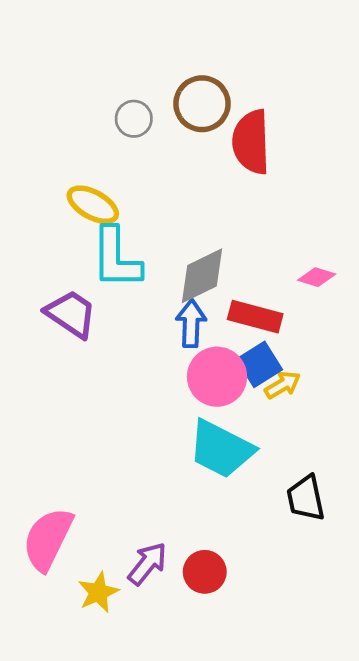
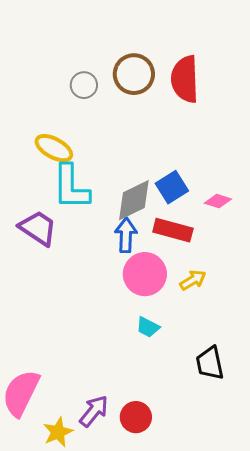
red semicircle: (251, 142) -> (185, 79), moved
blue square: (259, 364) -> (172, 187), moved
cyan trapezoid: (221, 449) -> (148, 327), size x0.5

